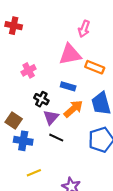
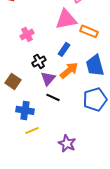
blue rectangle: (68, 86) -> (64, 49), turned -72
black cross: (41, 99) -> (39, 61), turned 32
blue cross: (23, 141) -> (25, 110), moved

